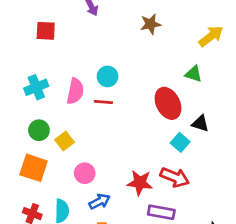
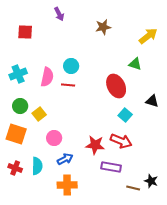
black triangle: (200, 124) -> (152, 101), moved

